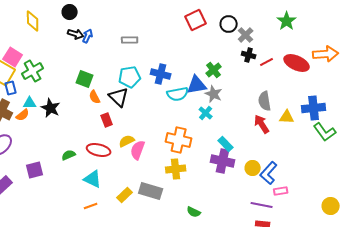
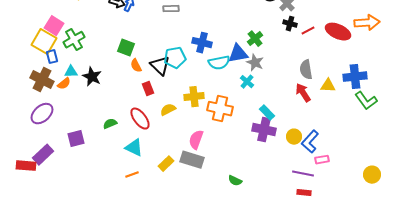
cyan pentagon: (130, 77) -> (175, 58), moved
red ellipse: (99, 150) -> (140, 119), turned 40
pink semicircle: (138, 150) -> (196, 140), moved
yellow cross: (176, 169) -> (194, 97), moved

